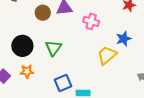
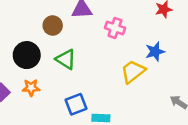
brown circle: (43, 13) -> (53, 25), moved
green triangle: (53, 48) -> (66, 59), turned -36

